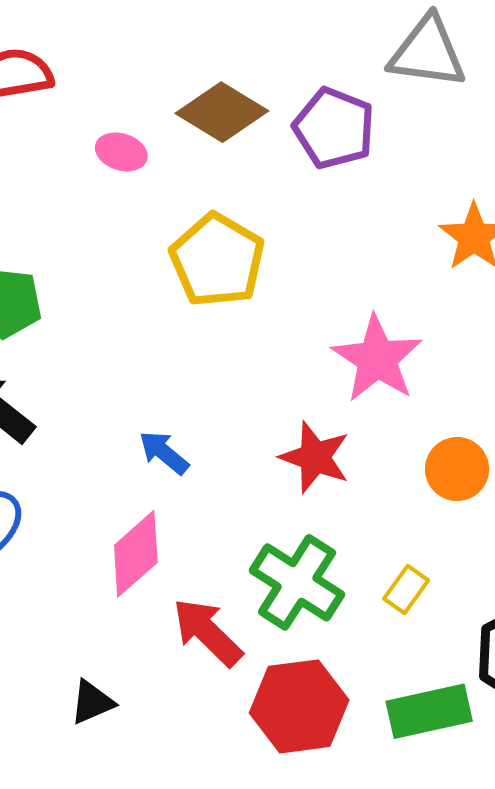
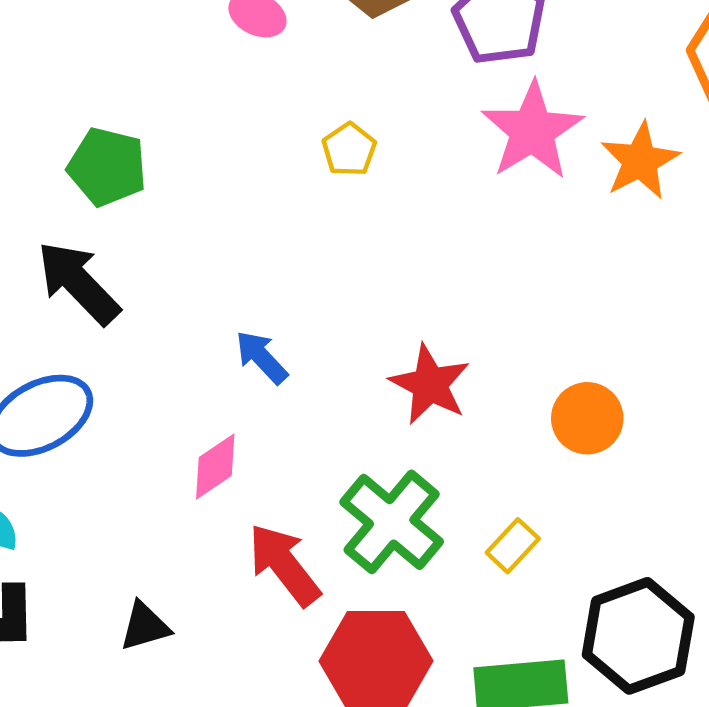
yellow pentagon: (217, 260) -> (349, 150), size x0.5
pink star: (377, 359) -> (532, 131), moved
pink diamond: (136, 554) -> (215, 466), size x0.7

